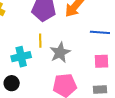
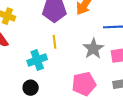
gray star: (60, 53) -> (93, 49), moved

